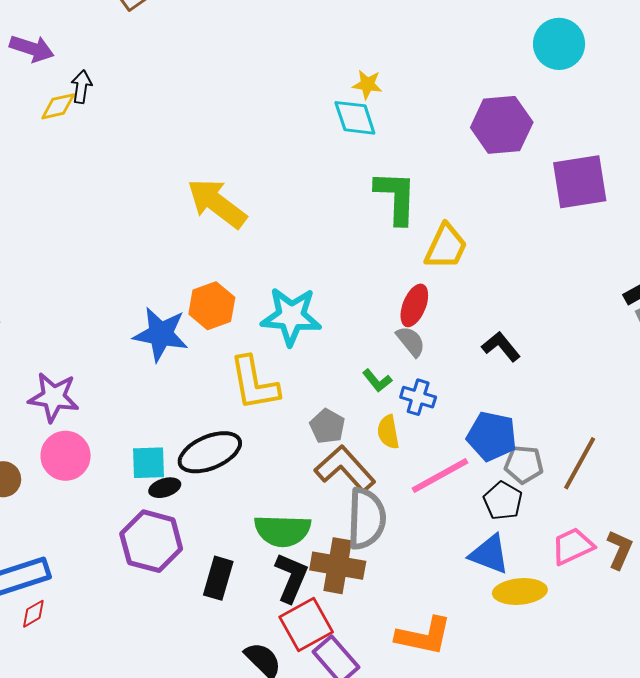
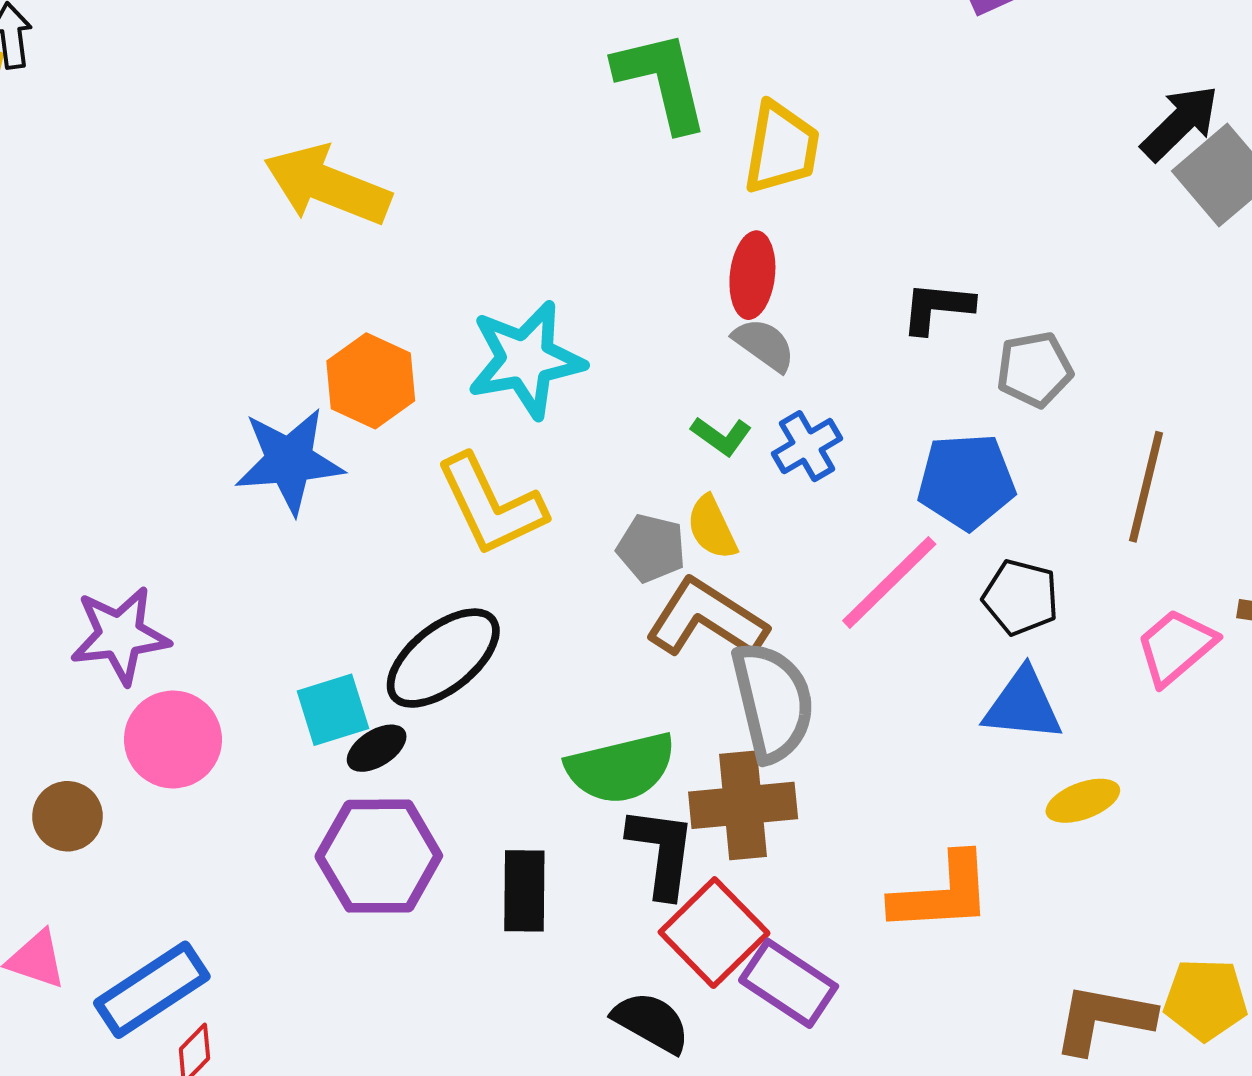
black L-shape: (501, 347) -> (937, 308), turned -30
blue cross: (418, 397) -> (807, 446), turned -32
yellow semicircle: (388, 432) -> (712, 528), moved
gray pentagon: (524, 465) -> (1034, 369), moved
yellow ellipse: (520, 591) -> (1083, 801), moved, size x0.7

